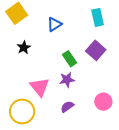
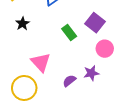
purple star: (67, 80) -> (91, 73), moved
pink circle: (103, 102) -> (105, 49), moved

